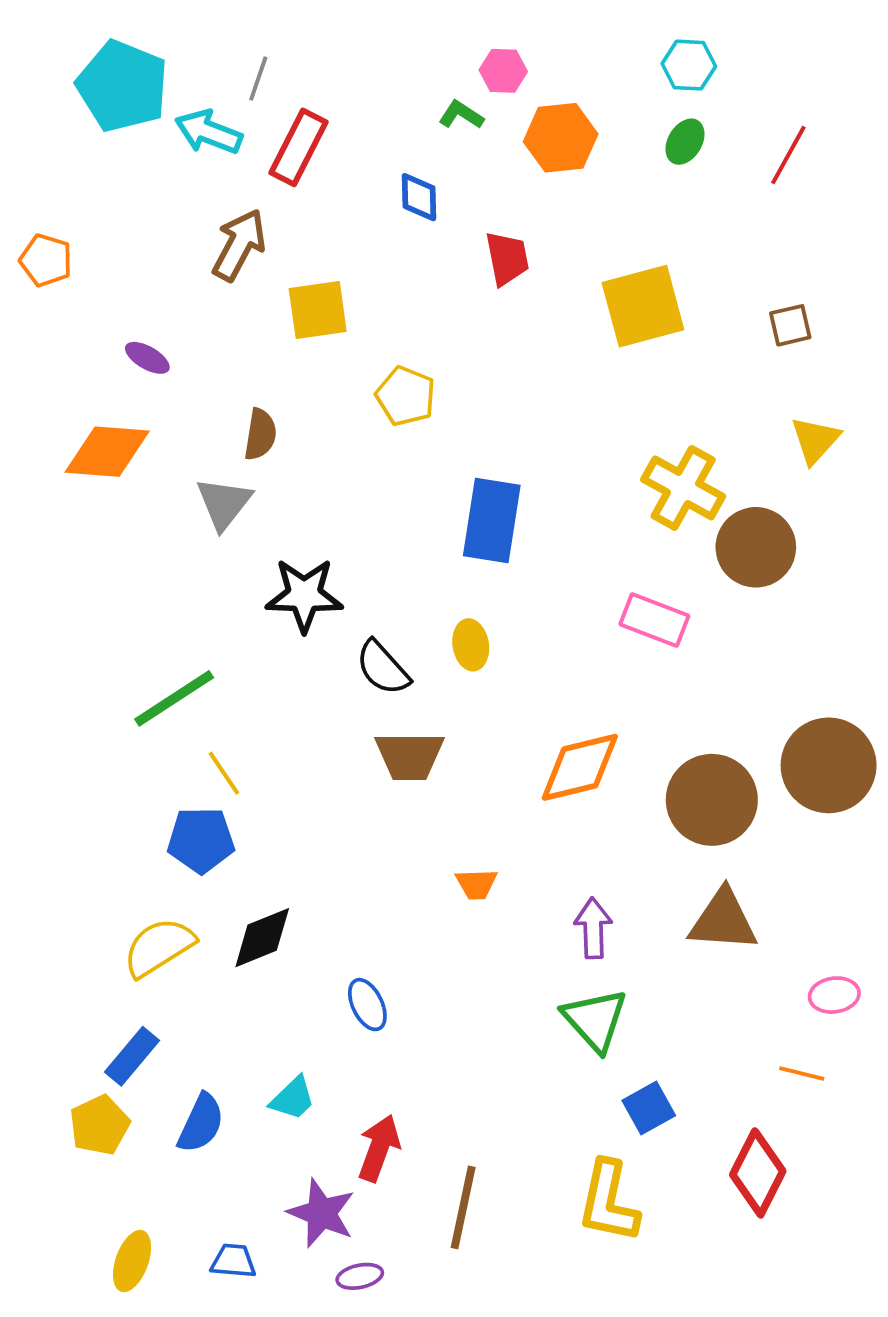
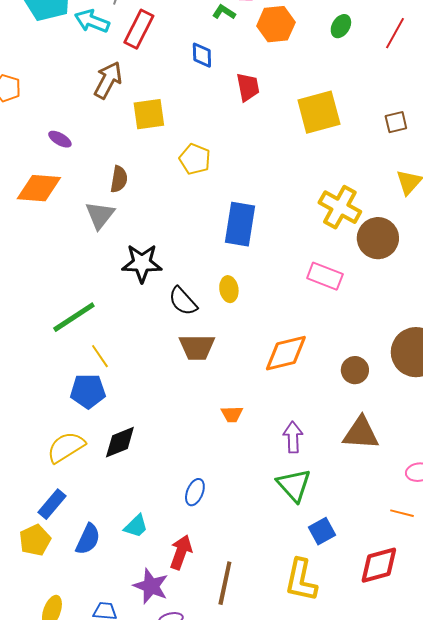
brown circle: (712, 800) -> (355, 370), size x0.6
blue ellipse: (367, 1005) -> (195, 492), moved, turned 48
red diamond: (758, 1173) -> (379, 565), turned 48

